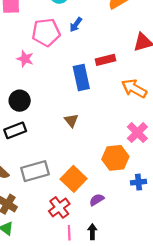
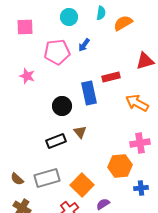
pink star: (25, 59) -> (27, 76), moved
black circle: (20, 101) -> (62, 106), moved
black rectangle: (15, 130) -> (56, 141), moved
pink cross: (137, 133) -> (140, 143), turned 36

